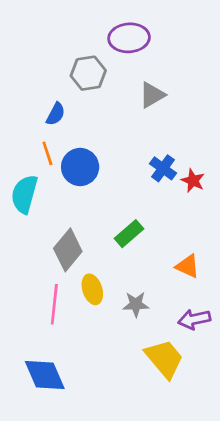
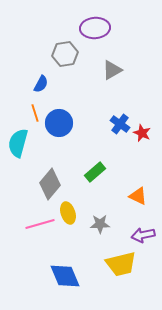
pink line: (54, 304) -> (40, 224), turned 68
yellow trapezoid: (164, 359) -> (121, 264), turned 116
blue diamond: (45, 375) -> (65, 276), moved

